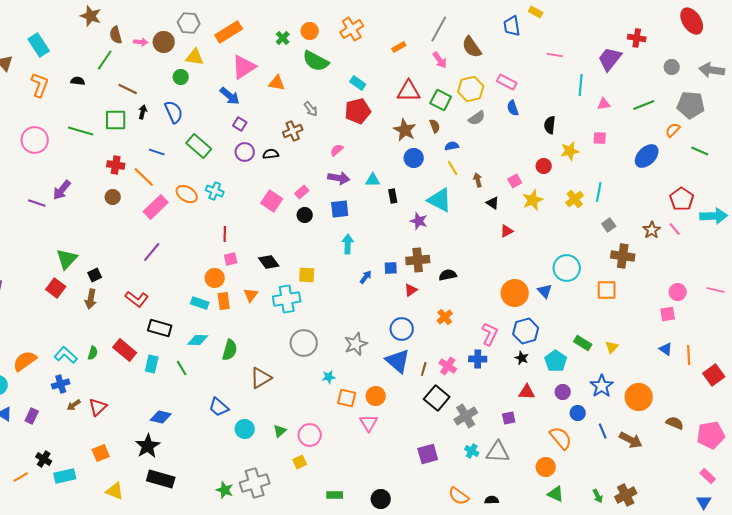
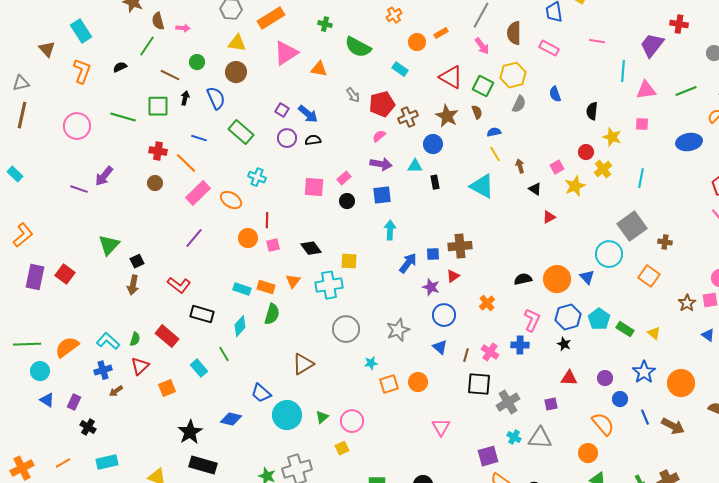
orange cross: (352, 29) -> (394, 15), size x0.7
orange circle: (310, 31) -> (417, 42), moved
green cross: (283, 38) -> (325, 24), turned -32
brown circle: (164, 42) -> (236, 72), moved
brown semicircle: (472, 47) -> (514, 33), turned 35
green circle: (181, 77) -> (197, 62), moved
black semicircle: (78, 81) -> (120, 67), turned -32
pink rectangle: (507, 82) -> (549, 48), moved
red triangle: (409, 91) -> (451, 77), turned 30
blue arrow: (230, 96) -> (308, 114), moved
pink triangle: (604, 104) -> (646, 90), size x1.5
red pentagon: (358, 111) -> (382, 104), moved
gray semicircle: (477, 118) -> (519, 104), turned -30
brown cross: (293, 131) -> (408, 117), moved
yellow star: (570, 151) -> (612, 137), turned 30
blue ellipse: (647, 156) -> (689, 142), turned 35
blue circle: (414, 158) -> (433, 144), moved
orange ellipse: (187, 194) -> (231, 200), moved
yellow cross: (575, 199) -> (603, 169), moved
pink square: (272, 201) -> (314, 187), turned -30
purple star: (419, 221) -> (431, 287), moved
gray square: (609, 225) -> (632, 226), moved, size x2.0
brown star: (652, 230) -> (687, 303), moved
brown cross: (623, 256) -> (665, 242), size x0.6
black semicircle: (448, 275) -> (523, 279), moved
blue arrow: (366, 277) -> (408, 263), size x1.5
orange circle: (215, 278) -> (248, 238), moved
red square: (56, 288) -> (65, 274), moved
orange square: (607, 290) -> (649, 276), turned 35
orange rectangle: (224, 301) -> (266, 287), turned -66
cyan diamond: (198, 340) -> (240, 326), turned -50
yellow triangle: (612, 347) -> (654, 333), turned -32
green semicircle: (230, 350) -> (272, 314), moved
blue triangle: (398, 361) -> (440, 347), size x0.6
cyan pentagon: (556, 361) -> (599, 319), moved
cyan rectangle: (152, 364) -> (199, 368), moved, turned -54
orange square: (347, 398) -> (389, 384), turned -30
black square: (437, 398) -> (479, 384), turned -35
red triangle: (98, 407) -> (140, 366), moved
blue diamond: (161, 417) -> (231, 419), moved
pink triangle: (369, 423) -> (441, 427), moved
cyan circle: (245, 429) -> (287, 415), size x1.5
orange square: (101, 453) -> (167, 388), moved
purple square: (428, 454) -> (488, 456), moved
black cross: (44, 459) -> (88, 427), moved

